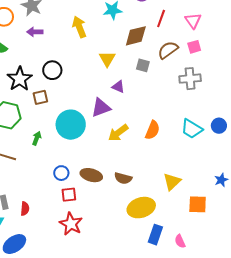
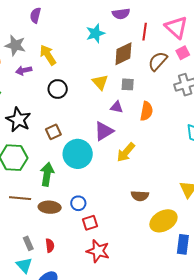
pink triangle: (193, 21) -> (176, 27), size x1.4
yellow arrow: (79, 27) -> (48, 55), moved
gray square: (143, 65) -> (128, 84), moved
black circle: (52, 70) -> (58, 89), moved
brown square: (40, 97) -> (53, 132), moved
orange semicircle: (152, 130) -> (146, 111), moved
green arrow: (37, 138) -> (47, 174), size x1.6
brown ellipse: (91, 175) -> (50, 207), moved

